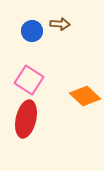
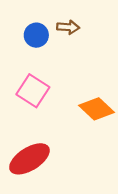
red ellipse: (26, 119) -> (29, 159), moved, turned 45

